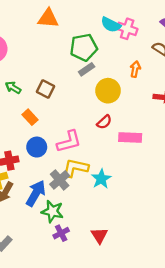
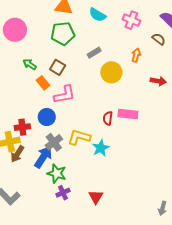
cyan semicircle: (111, 25) -> (98, 15), moved
green pentagon: (84, 47) -> (63, 34), moved
orange rectangle: (30, 117) -> (43, 83), moved
red semicircle: (104, 122) -> (108, 118), moved, turned 136
pink L-shape: (69, 142) -> (65, 95), moved
gray cross: (60, 180) -> (54, 142), moved

